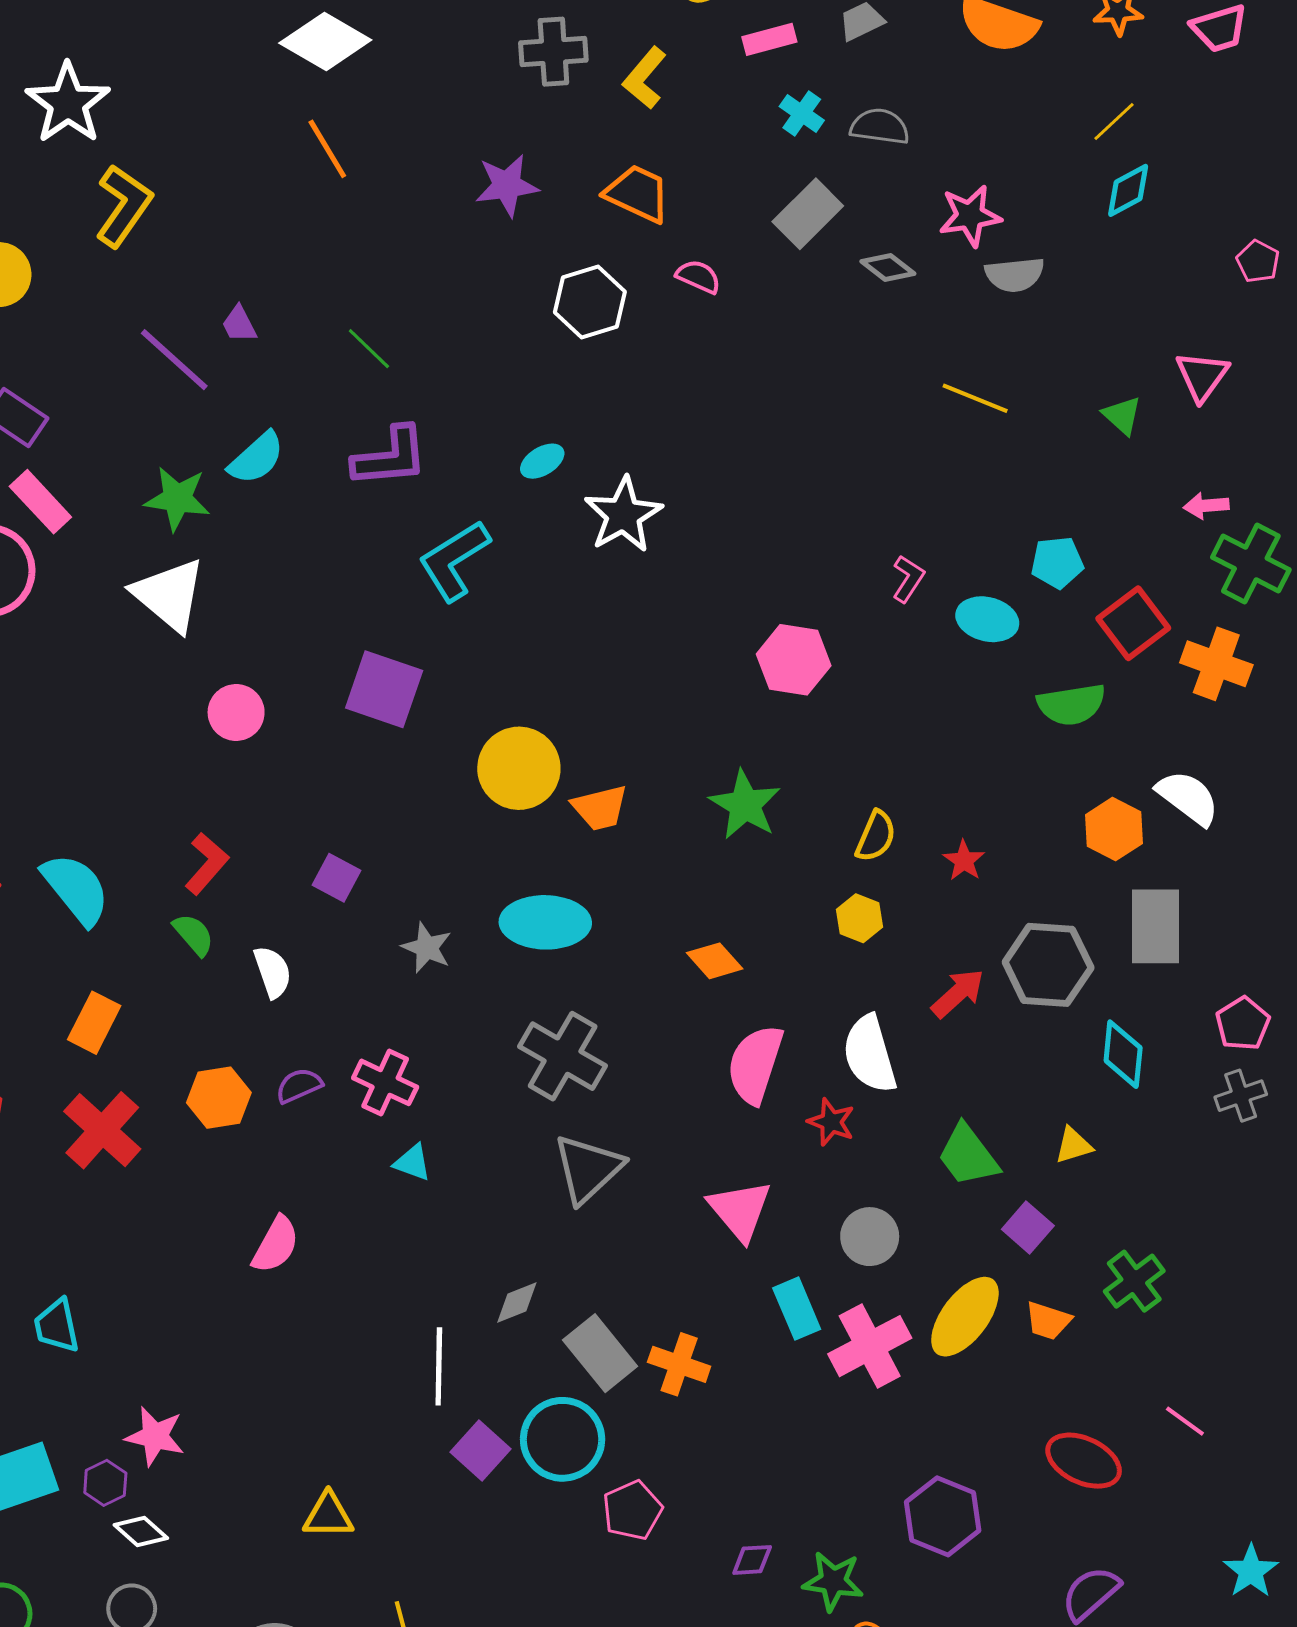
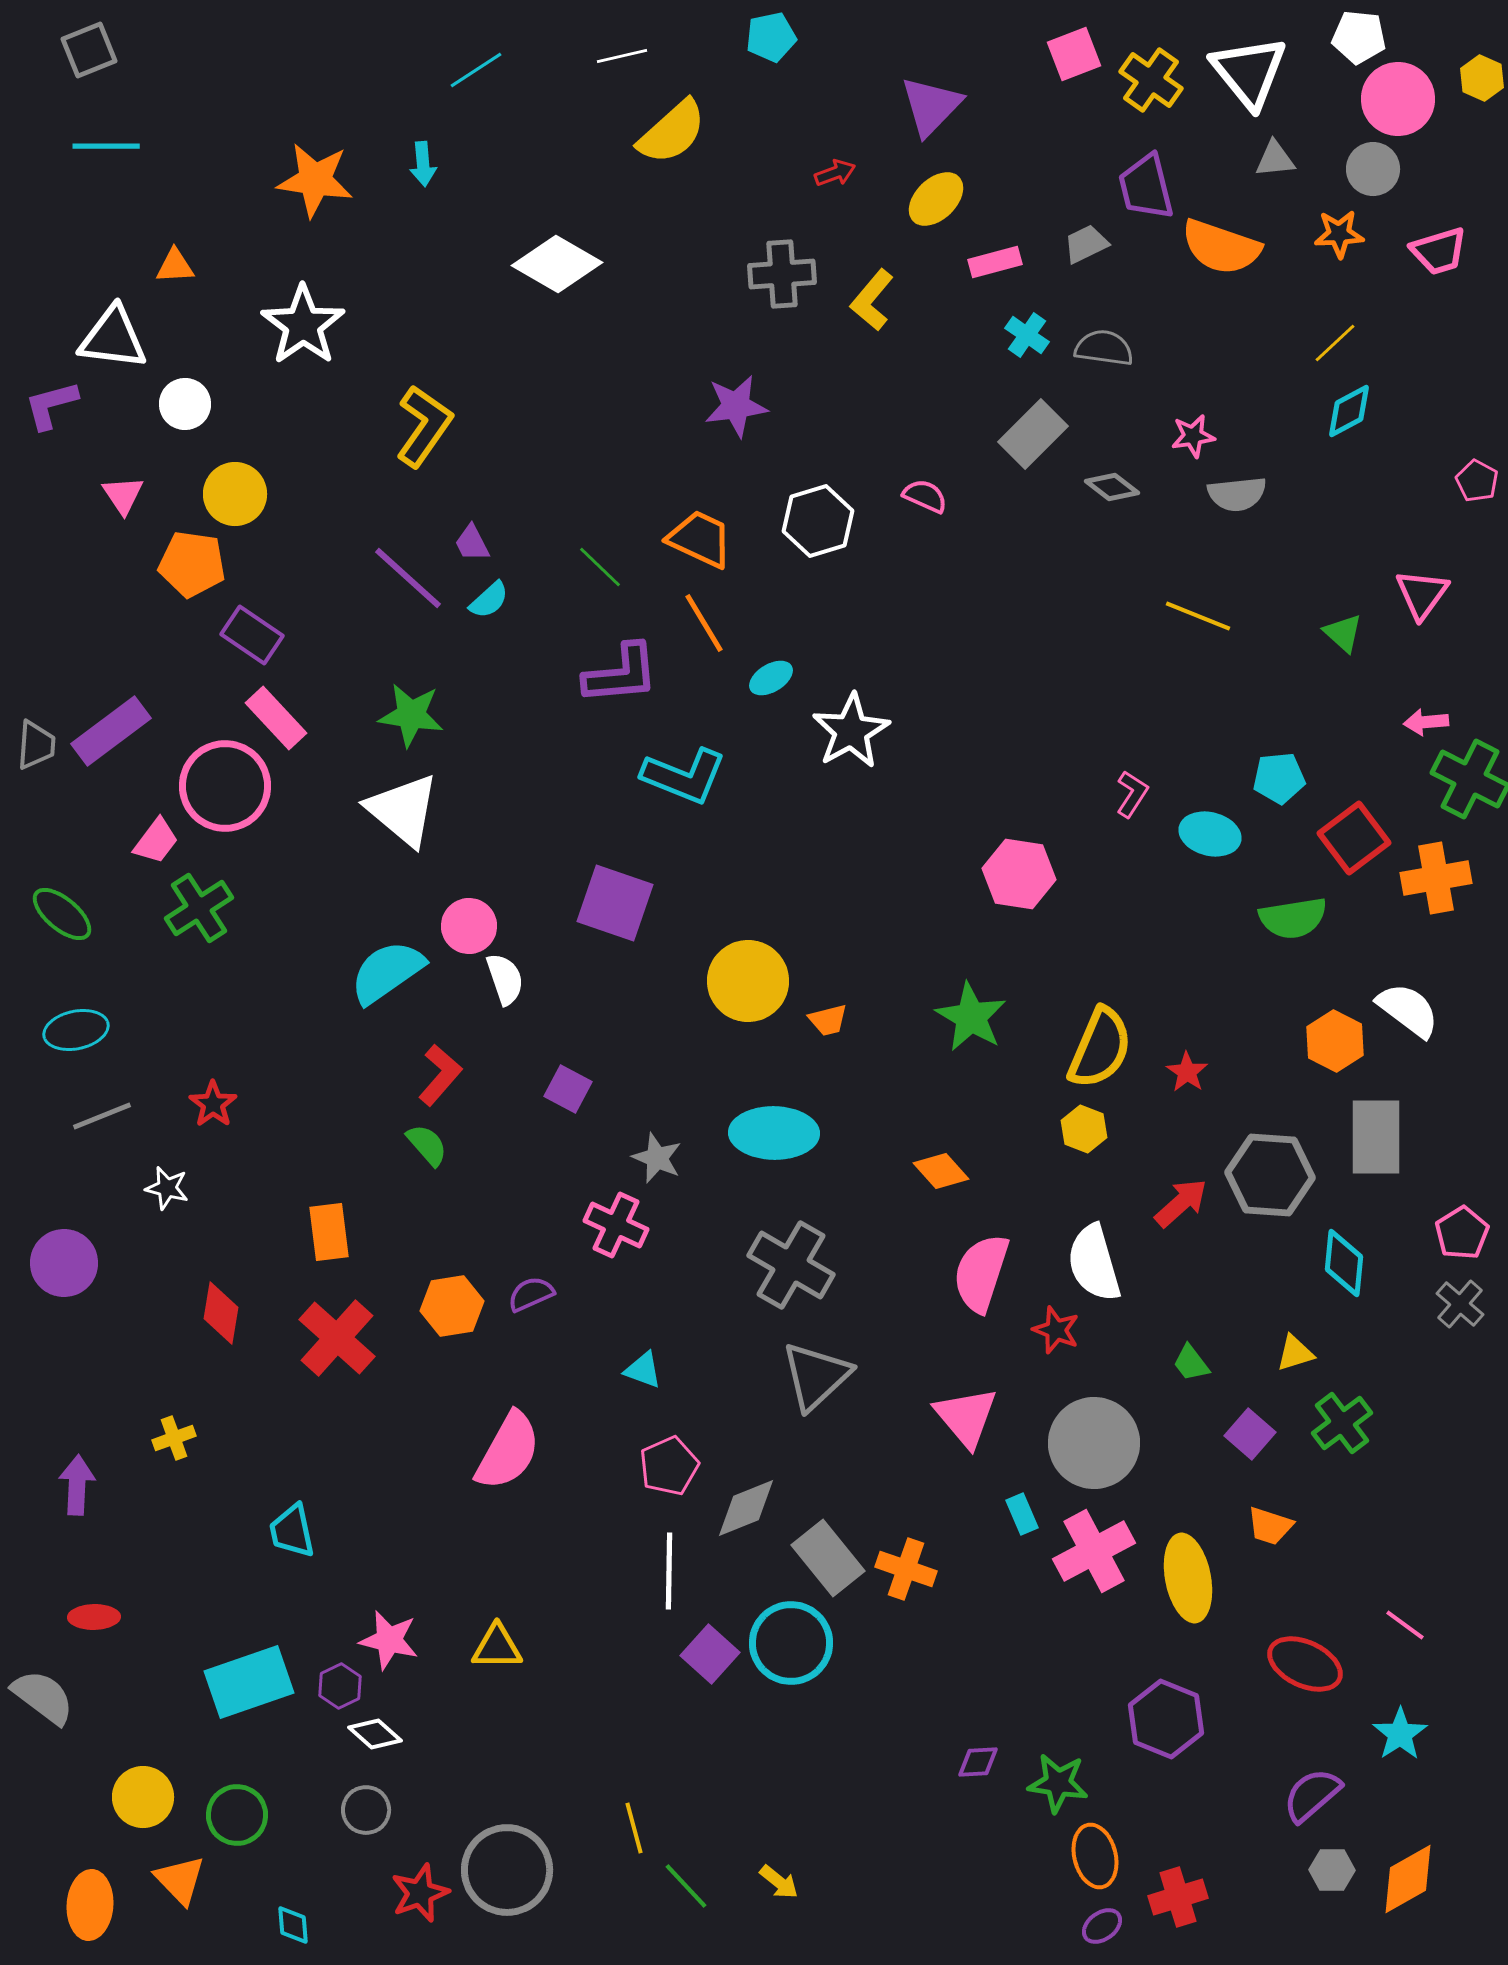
orange line: (327, 149) -> (704, 623), moved
orange trapezoid: (638, 193) -> (700, 539), moved
yellow L-shape: (124, 206) -> (424, 426), moved
pink star: (970, 216) -> (1193, 436), size x0.7
cyan semicircle: (256, 458) -> (489, 600), moved, size x0.7
cyan L-shape: (454, 560) -> (684, 776), turned -126
orange cross: (1216, 664) -> (1436, 878), turned -30
orange trapezoid: (600, 808) -> (828, 1020), size x0.7
yellow semicircle: (876, 836) -> (1100, 1048), size x1.6
cyan semicircle: (76, 889) -> (387, 972), moved, turned -86
white semicircle: (273, 972) -> (505, 979), moved
orange rectangle: (94, 1023) -> (329, 1232), turned -34
pink cross: (385, 1082) -> (616, 1225), moved
gray cross: (1241, 1096) -> (1460, 1304), turned -30
green trapezoid: (968, 1155) -> (1191, 1363), size x0.6
gray circle: (870, 1237) -> (1094, 1443), size x1.6
pink semicircle: (276, 1245) -> (508, 1451), size x1.4
green cross: (1134, 1281) -> (1342, 1423), moved
gray diamond: (517, 1302) -> (746, 1508), size x1.4
cyan rectangle: (797, 1309) -> (1022, 1514), size x0.7
yellow ellipse: (965, 1317) -> (1188, 1578), moved, turned -48
pink pentagon: (632, 1510) -> (669, 1466), moved
yellow triangle: (328, 1515) -> (497, 1647), moved
cyan star: (1251, 1571) -> (1400, 1734), moved

